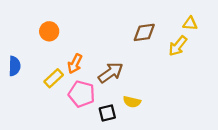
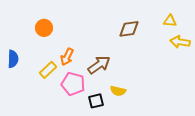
yellow arrow: (178, 46) -> (180, 42), moved, turned 60

